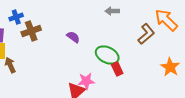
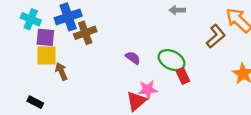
blue cross: (16, 17) -> (68, 17), size x1.6
purple semicircle: (73, 37) -> (133, 58), moved

